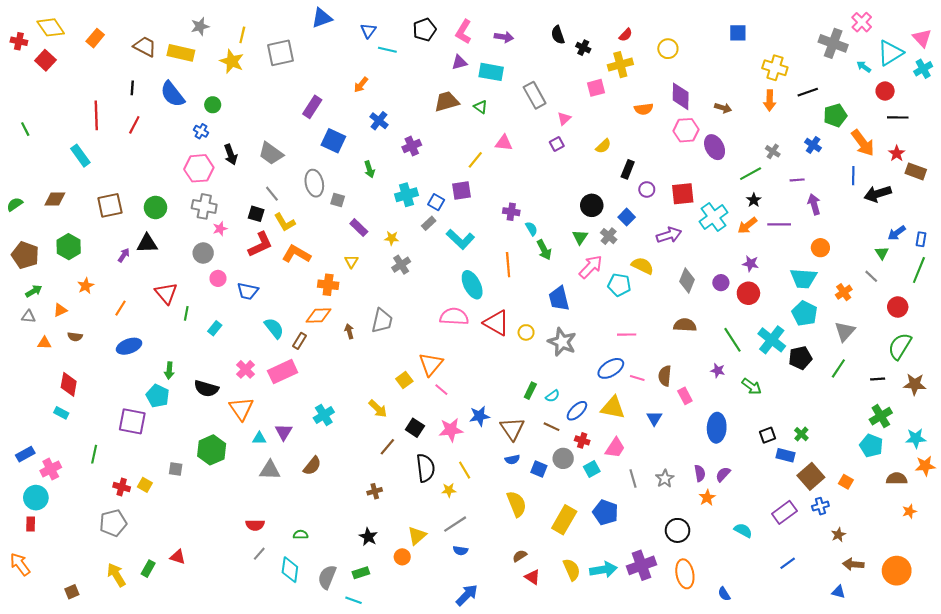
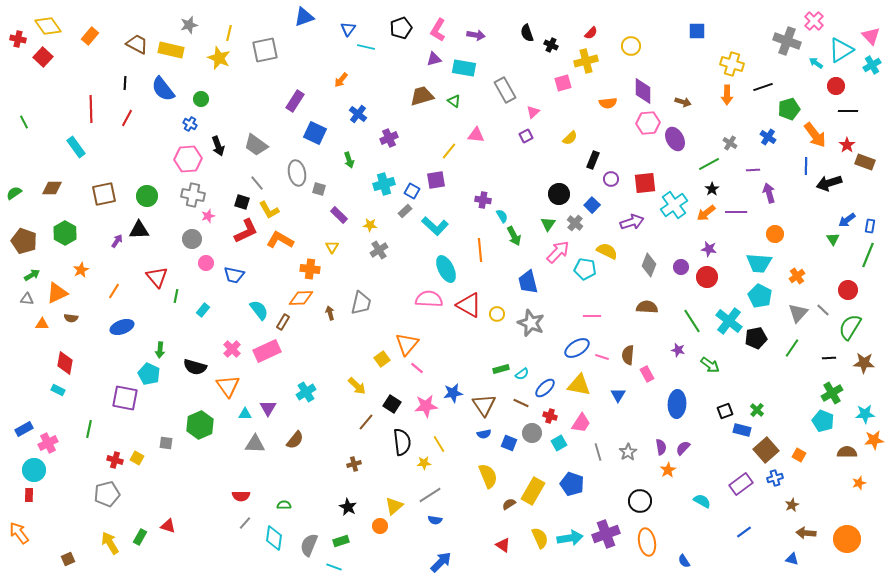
gray line: (871, 276) -> (823, 310), moved
orange triangle: (60, 310) -> (57, 293), size x1.6
green rectangle: (530, 391) -> (501, 369), turned 49
brown semicircle: (520, 556) -> (509, 504), moved

